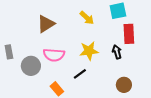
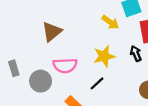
yellow arrow: (87, 18) -> (110, 22), moved

